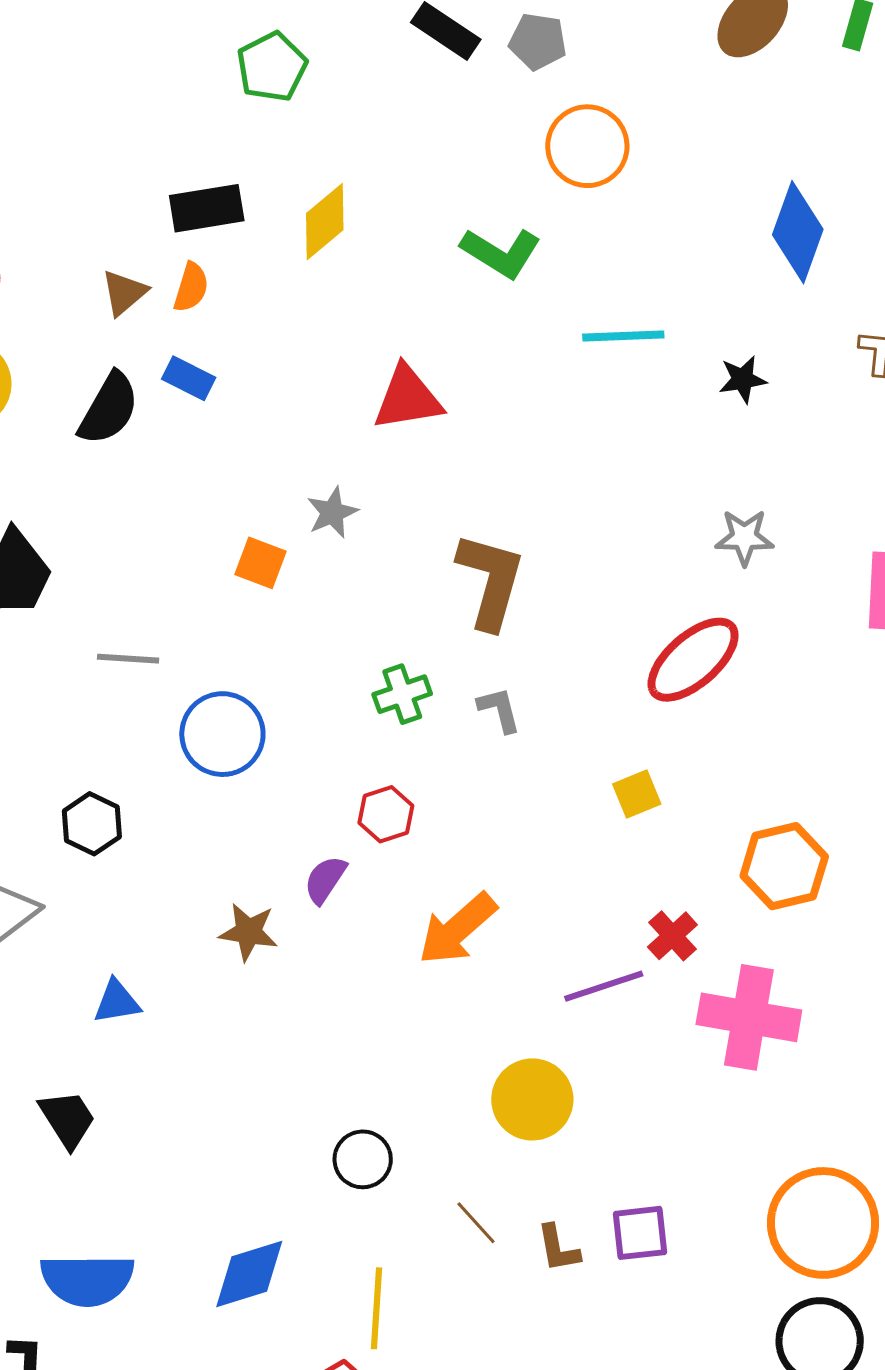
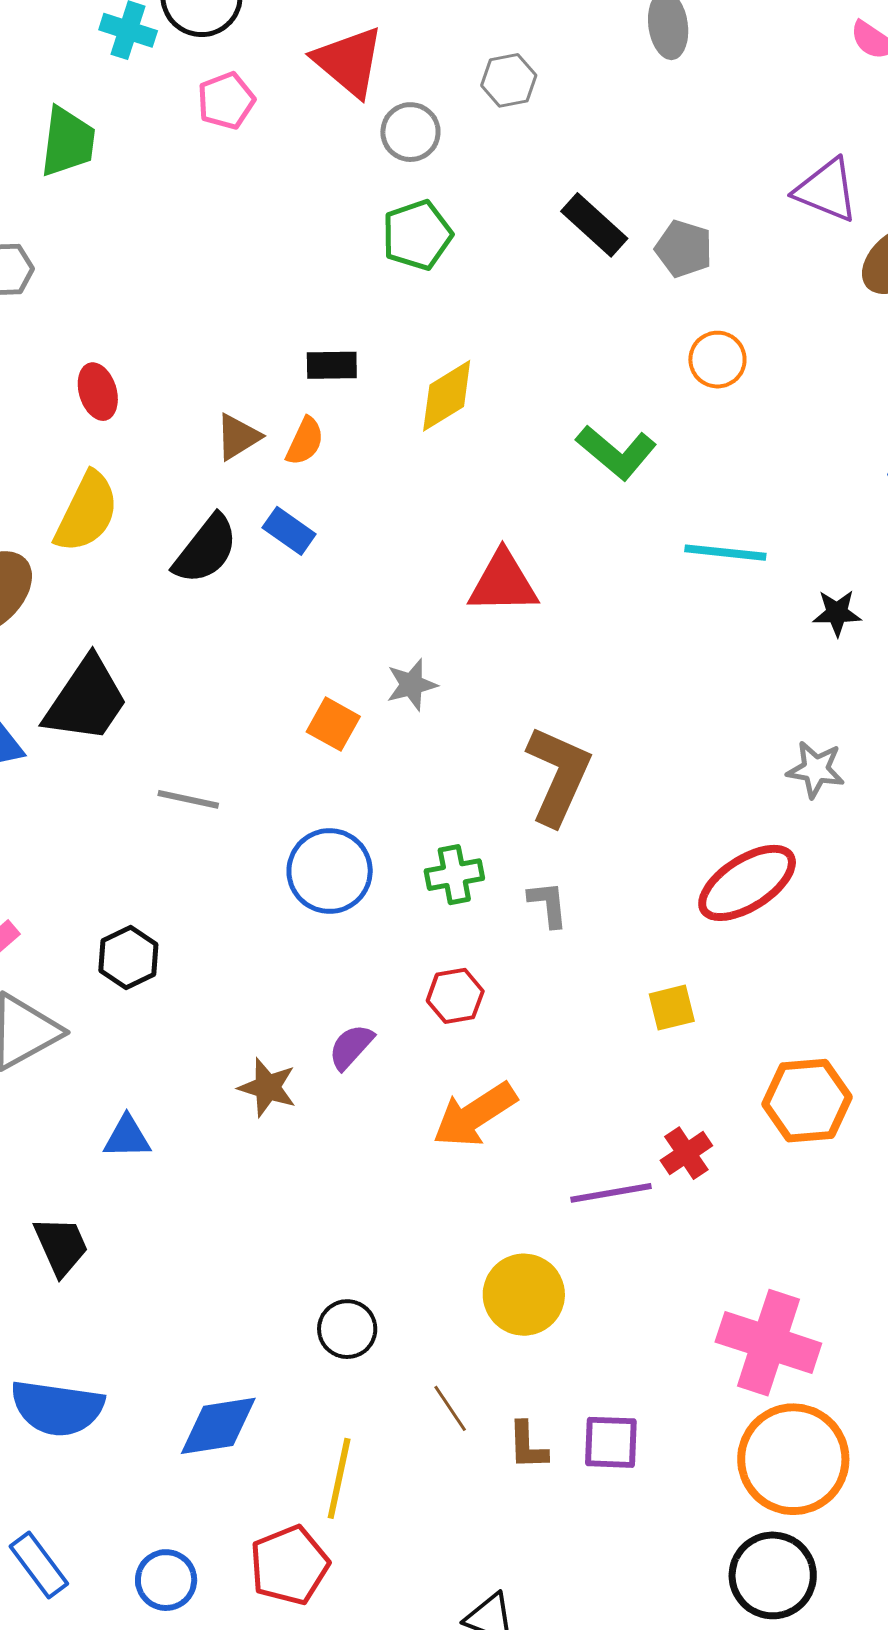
orange circle: (587, 146) -> (717, 360), size x0.7
black rectangle: (207, 208) -> (332, 365), size x0.7
blue circle: (222, 734) -> (330, 871), moved
red hexagon: (386, 814) -> (455, 996), moved
pink cross: (749, 1017) -> (768, 1343), moved

